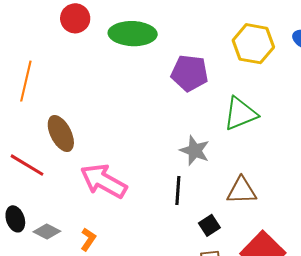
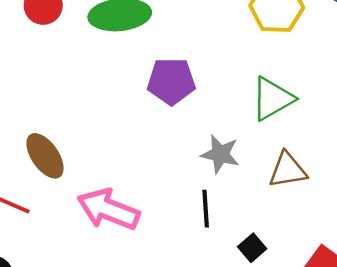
purple pentagon: (190, 73) -> (171, 81), moved
brown triangle: (242, 191) -> (288, 170), moved

